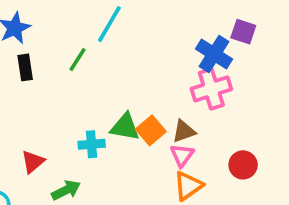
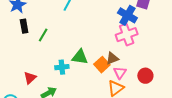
green line: (77, 60) -> (43, 35), moved
orange square: (151, 130) -> (102, 65), moved
pink triangle: (182, 155) -> (120, 73), moved

